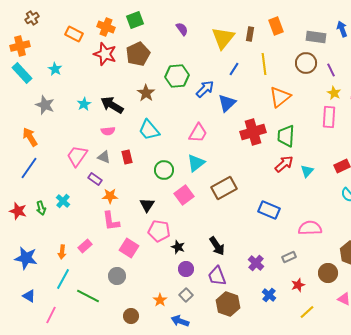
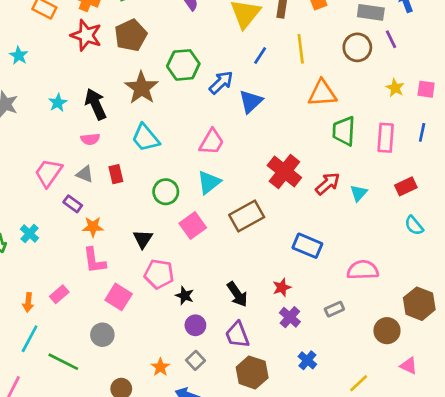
purple line: (331, 70) -> (391, 39), moved
brown star: (146, 93) -> (141, 88), size x1.4
orange triangle: (280, 97) -> (322, 93), turned 35
black arrow: (112, 105) -> (96, 104), turned 35
pink rectangle: (329, 117) -> (386, 138), moved
red cross: (253, 132) -> (284, 171), moved, turned -35
green trapezoid: (286, 136) -> (344, 131), moved
red star: (298, 285) -> (282, 288), moved

